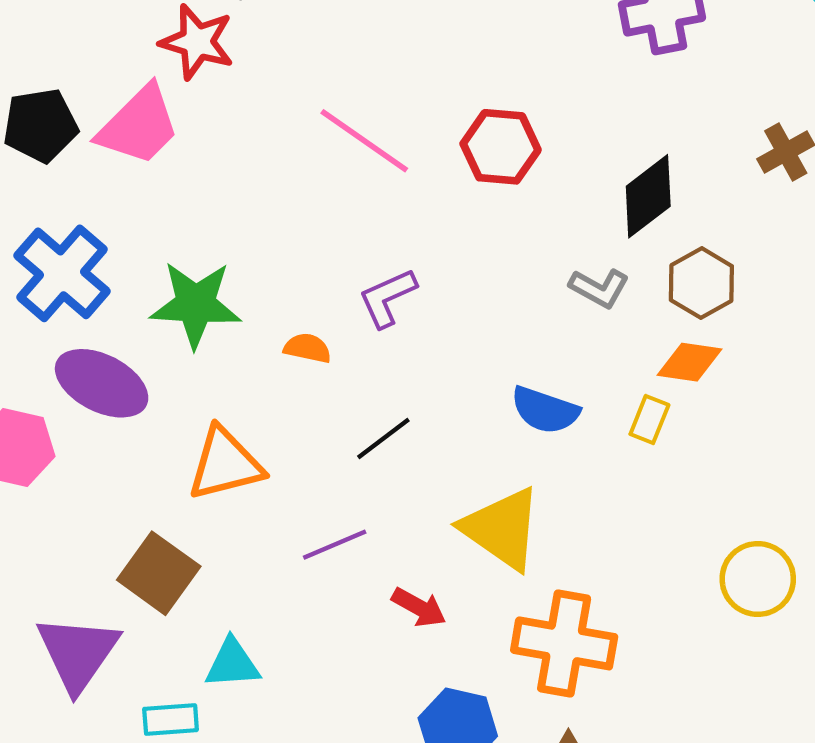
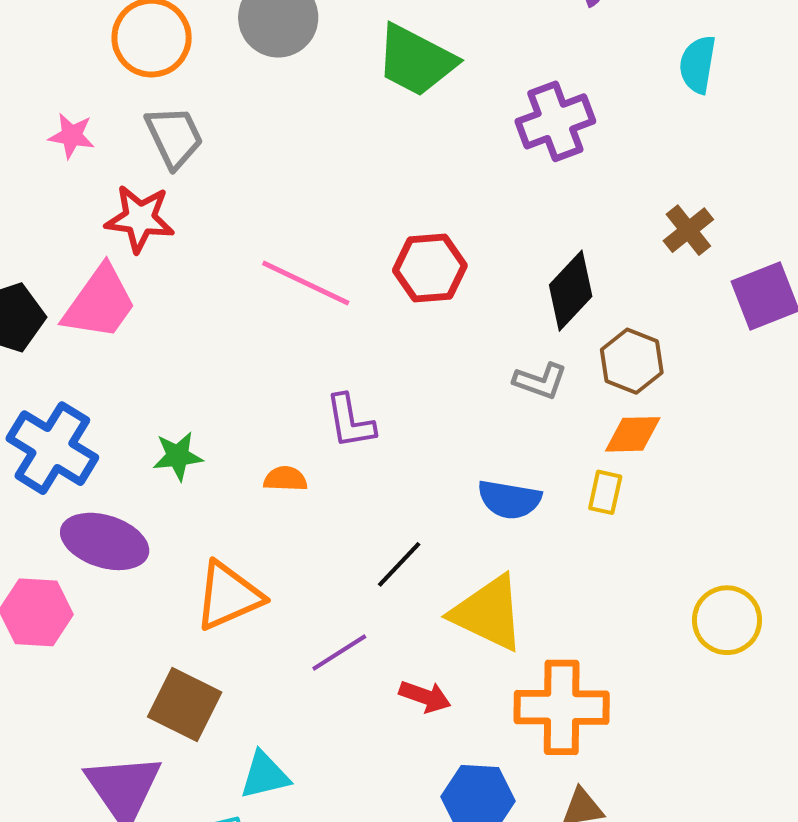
purple L-shape: (387, 298) -> (350, 421), turned -66
green star: (196, 304) -> (178, 456), size x0.6
black line: (383, 439) -> (399, 564), moved

